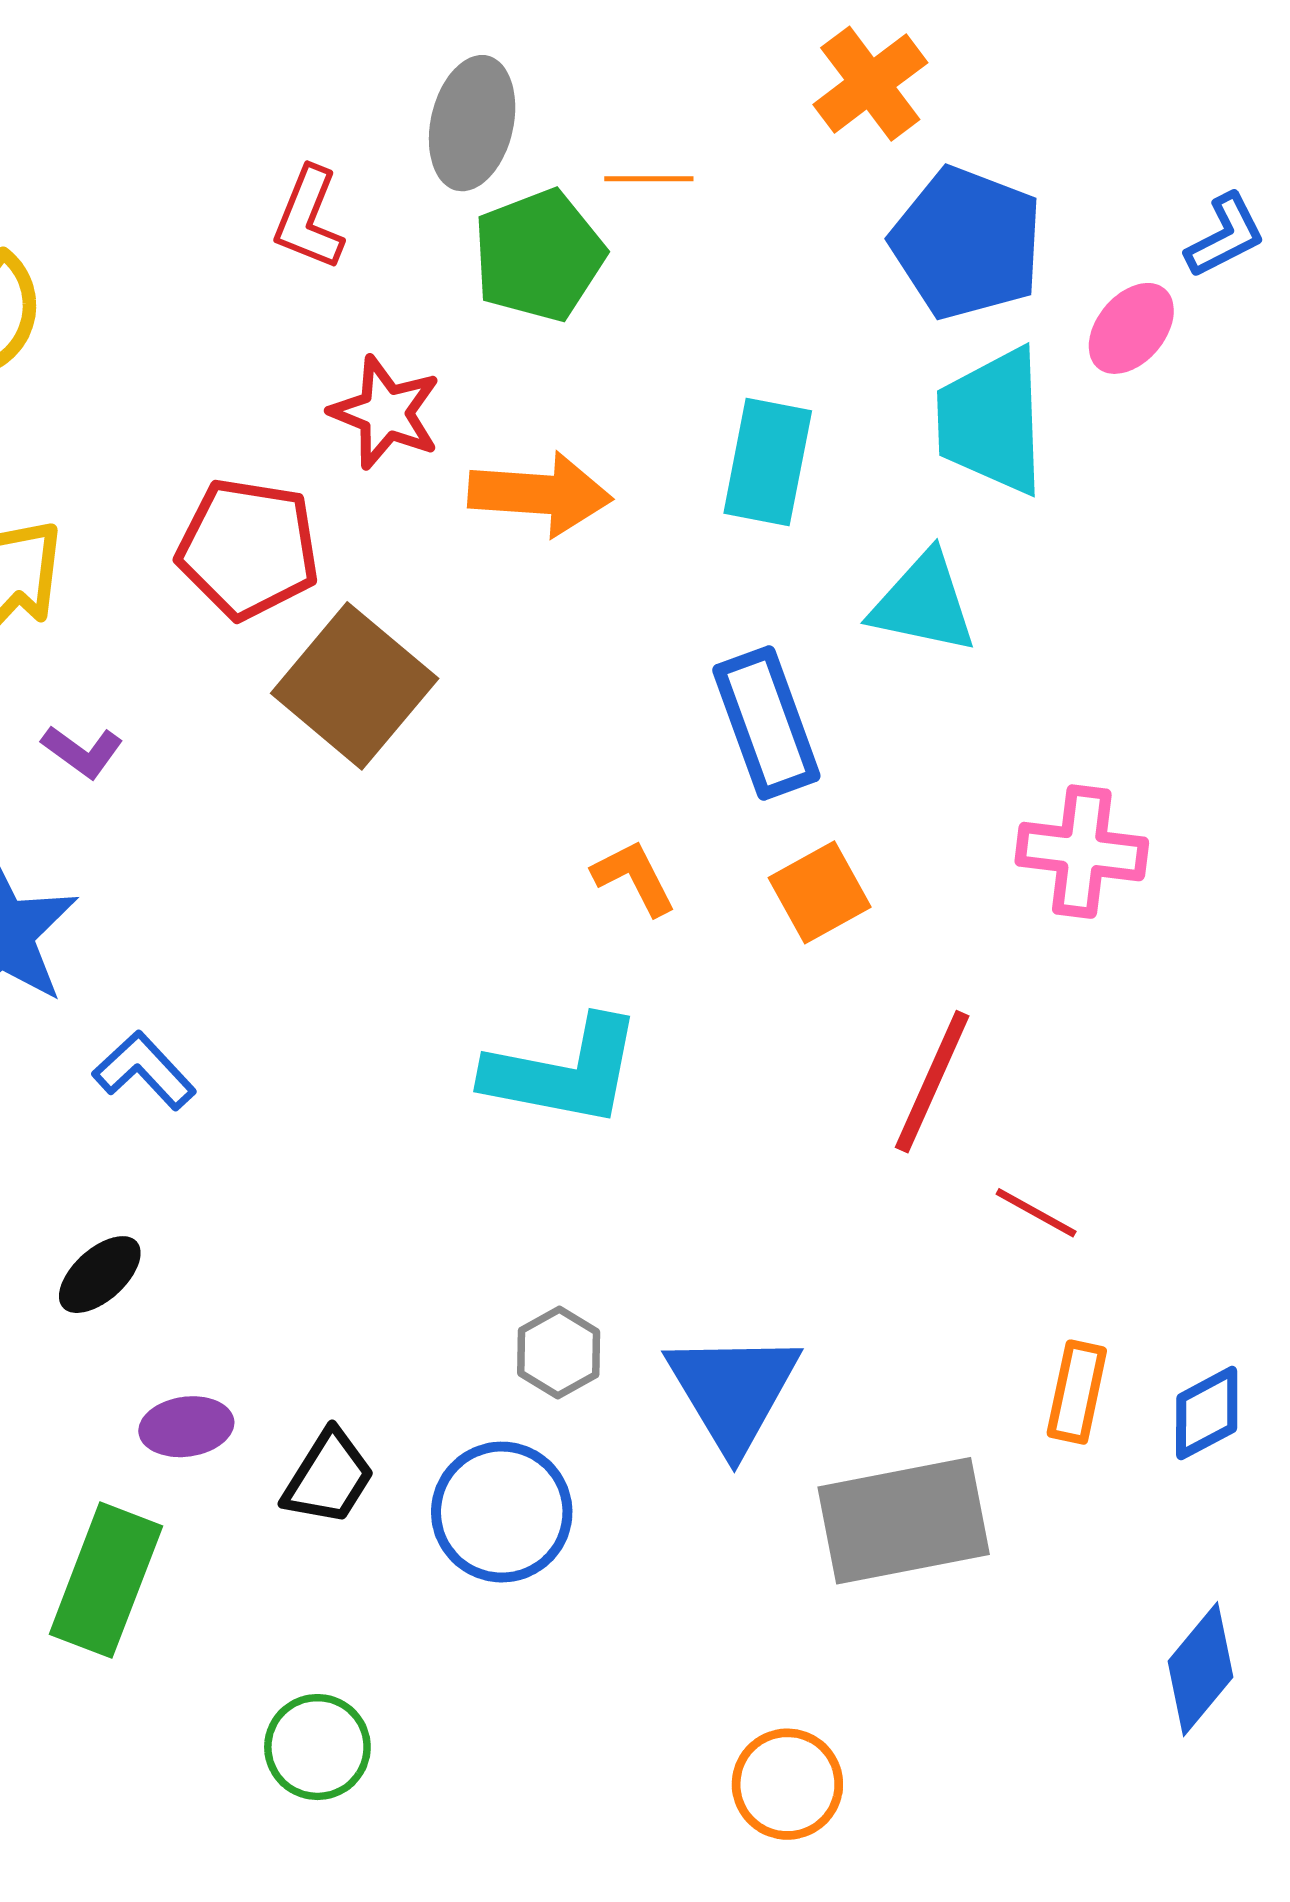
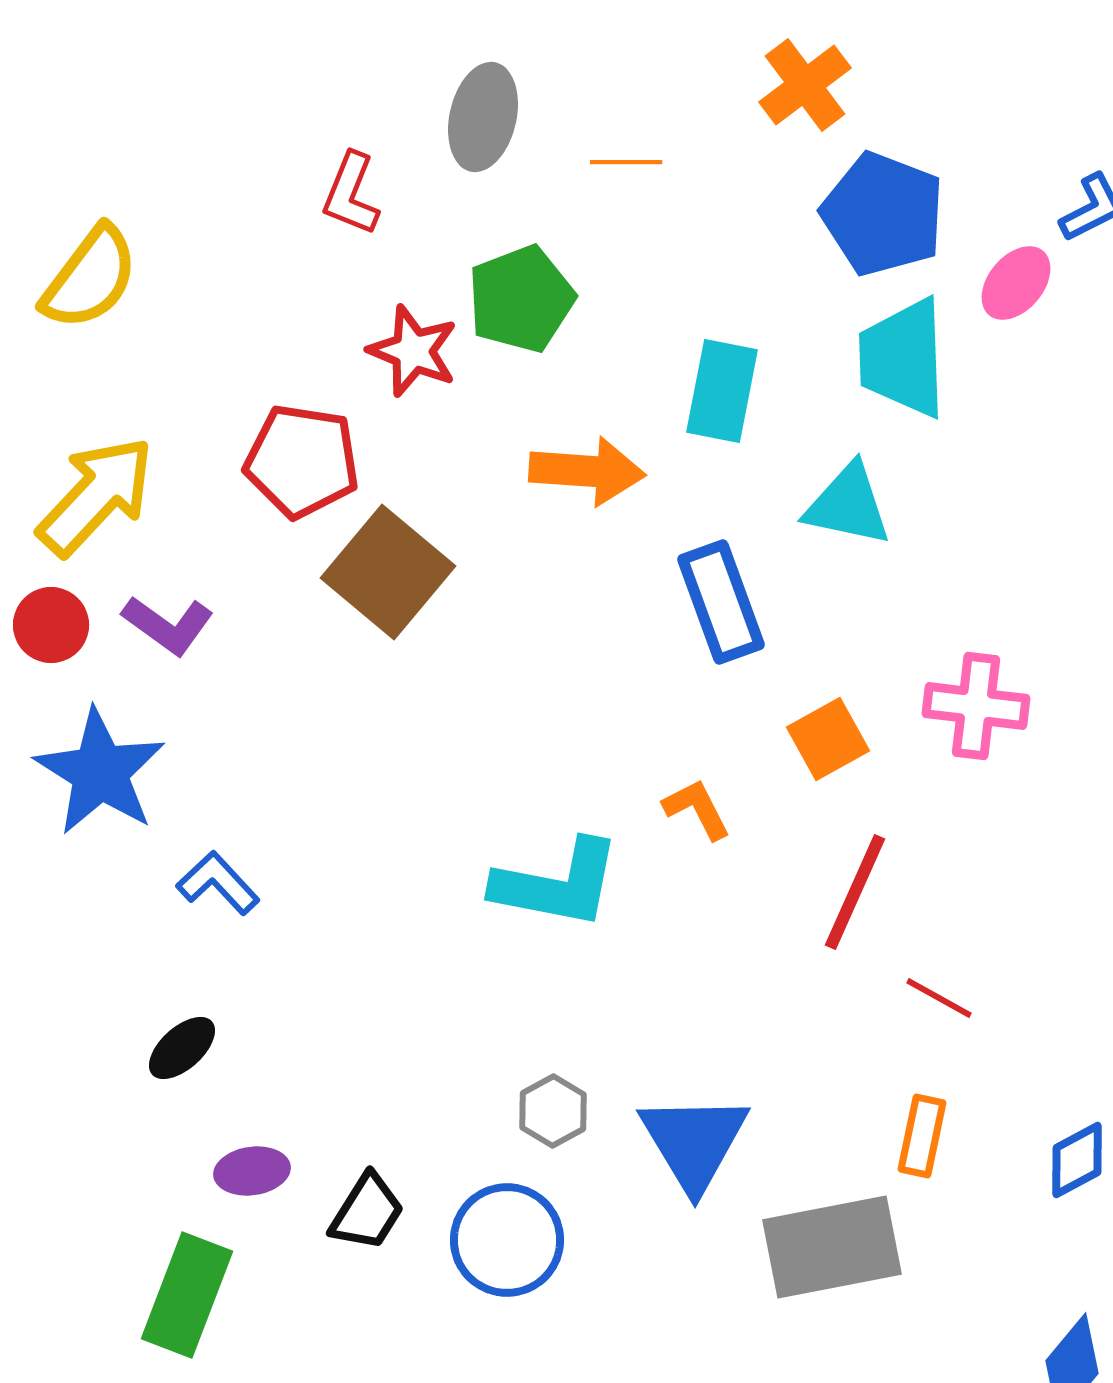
green pentagon: (539, 255) -> (521, 299), moved
orange arrow: (540, 494) -> (587, 471), moved
purple L-shape: (82, 751) -> (168, 625), size x1.4
orange L-shape: (634, 878) -> (697, 809), moved
orange square: (820, 892) -> (828, 739), moved
orange rectangle: (1077, 1392) -> (922, 1136), moved

